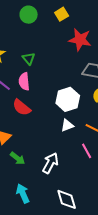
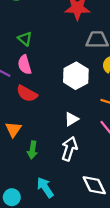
white triangle: (67, 125) -> (71, 119), moved
green arrow: (17, 158) -> (32, 150), turned 70

